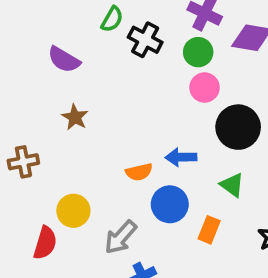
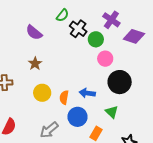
green circle: (198, 52) -> (96, 39), moved
orange semicircle: (139, 172) -> (64, 97), turned 104
yellow circle: (73, 211) -> (42, 93), moved

